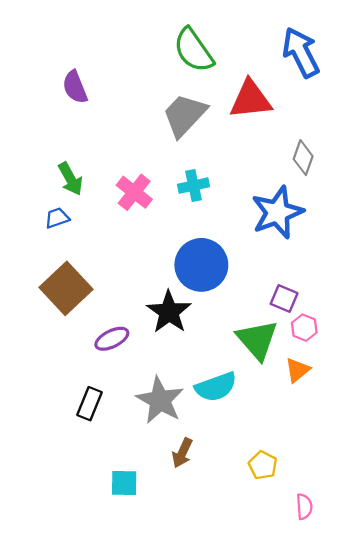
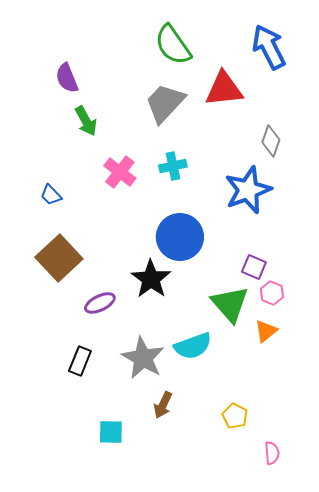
green arrow: (70, 179) -> (86, 121), moved
blue trapezoid: (57, 218) -> (51, 195), turned -115

